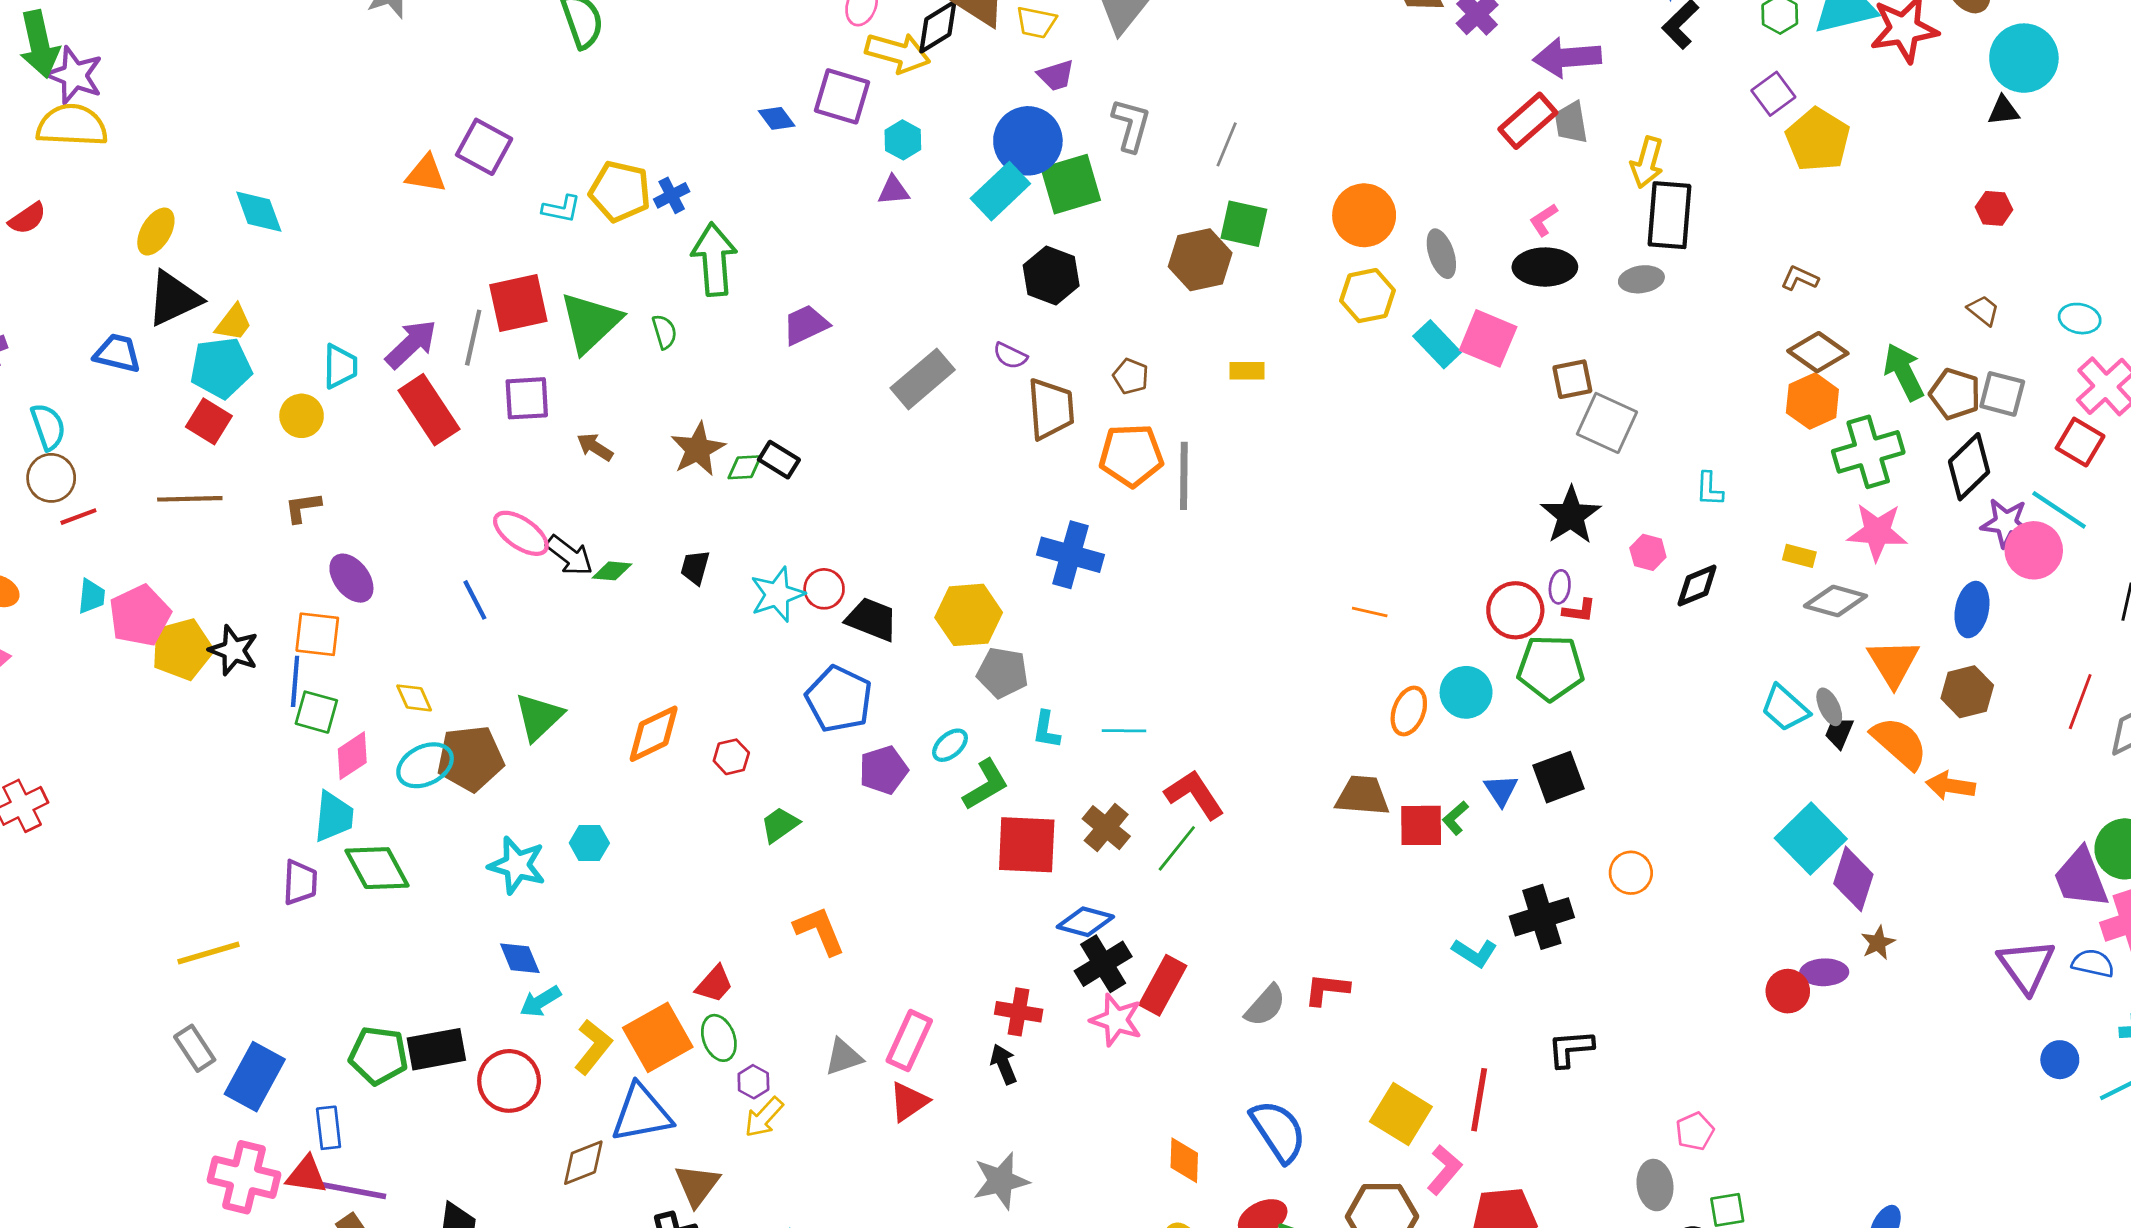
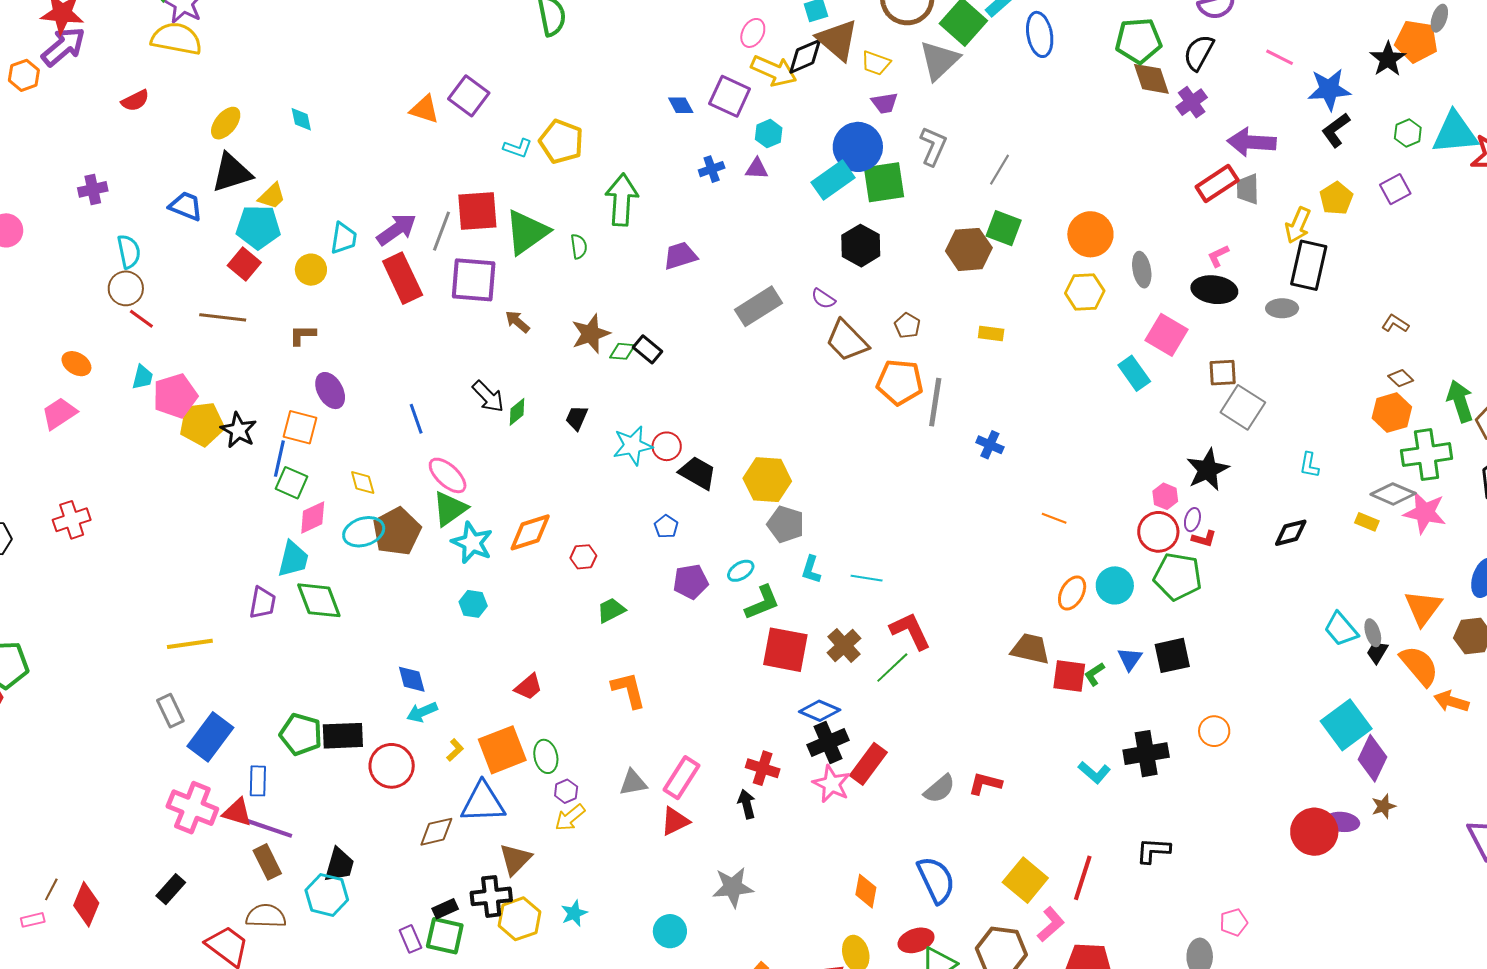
yellow pentagon: (1818, 140) -> (1336, 198), moved, size x0.7
blue cross: (672, 195) -> (712, 169), moved
cyan diamond: (259, 212) -> (301, 119), size x0.7
cyan rectangle: (1437, 344) -> (1134, 373), moved
brown diamond: (1818, 352) -> (1401, 378), size x0.6
purple square: (527, 398) -> (474, 280), size x1.4
brown trapezoid: (1051, 409) -> (847, 341), turned 132
red line: (78, 517) -> (141, 319), turned 48
pink ellipse: (521, 533) -> (448, 475), moved
pink hexagon: (1648, 552) -> (1165, 496), moved
blue cross: (1071, 555) -> (990, 445), moved, size x0.6
green diamond: (612, 571) -> (517, 412), turned -52
gray diamond: (1835, 601) -> (1393, 494), moved
blue pentagon: (839, 699) -> (666, 527), size x0.5
brown pentagon: (470, 758) -> (397, 531), turned -30
cyan star: (517, 865) -> (472, 543), moved
red trapezoid: (714, 984) -> (529, 687), moved
red circle: (1788, 991) -> (1314, 832), size x1.5
yellow L-shape: (593, 1047) -> (455, 750), size x0.6

